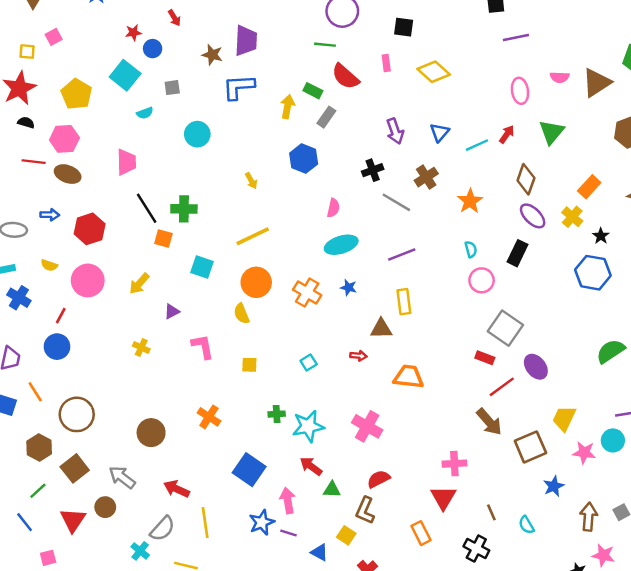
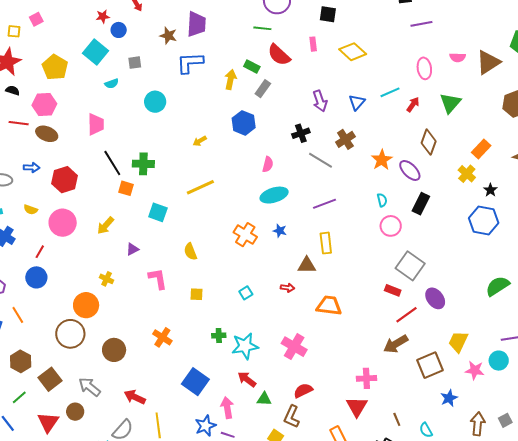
cyan line: (477, 145) -> (390, 92), moved
yellow arrow: (251, 181) -> (200, 141), turned 88
purple ellipse: (533, 216) -> (410, 170), moved
orange circle: (256, 282) -> (86, 305), moved
brown circle: (77, 414) -> (70, 334), moved
brown arrow: (489, 422) -> (396, 344), turned 100

